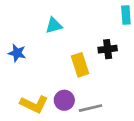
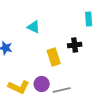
cyan triangle: (54, 25) -> (34, 27), turned 40

